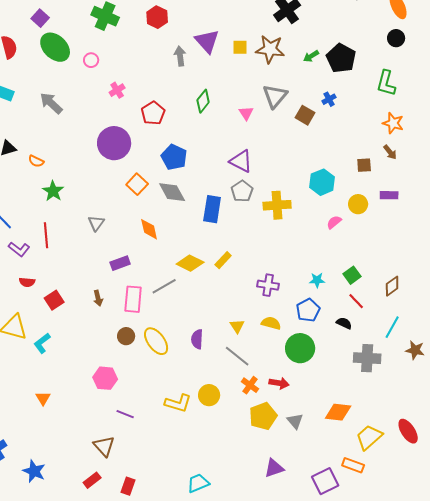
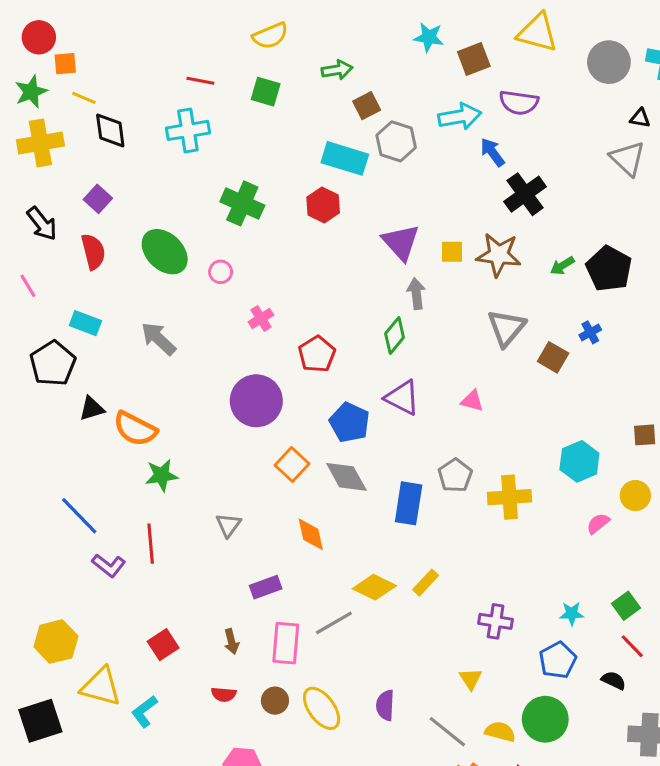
purple square: (40, 18) -> (98, 199), moved
gray arrow: (180, 56) -> (416, 294), moved
pink triangle: (246, 113) -> (472, 401), moved, turned -42
orange semicircle: (36, 161) -> (135, 429), size x1.8
purple triangle: (241, 161) -> (402, 398), moved
green star: (53, 191) -> (162, 475), turned 30
red semicircle: (27, 282) -> (224, 694), moved
yellow semicircle: (271, 323) -> (500, 732), moved
yellow triangle: (237, 326) -> (471, 679), moved

